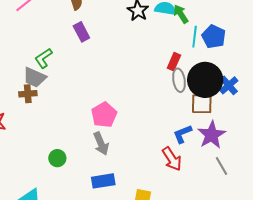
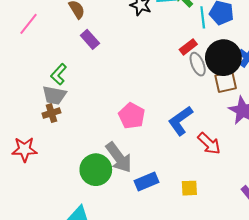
red rectangle: (174, 62) -> (188, 47), turned 42
blue L-shape: (183, 134) -> (180, 121), moved, size x1.4
gray arrow: (101, 144) -> (119, 157), moved, size x1.4
green circle: (57, 158) -> (96, 170), size x1.8

